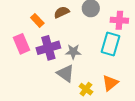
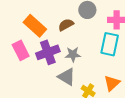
brown semicircle: (62, 12) -> (66, 25), moved
orange rectangle: (37, 20) -> (35, 26), size x1.6

